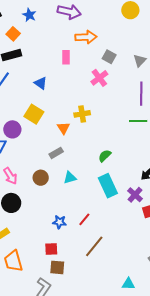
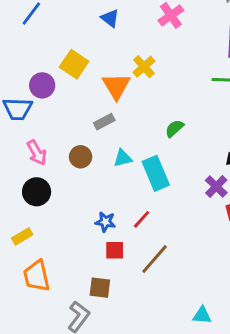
blue triangle: (41, 83) -> (110, 18), moved
yellow cross: (82, 114) -> (144, 67), turned -35
orange triangle: (63, 128) -> (116, 86), size x1.5
cyan rectangle: (108, 186) -> (156, 173), moved
red square: (51, 249) -> (115, 250), moved

